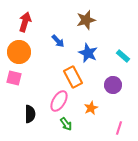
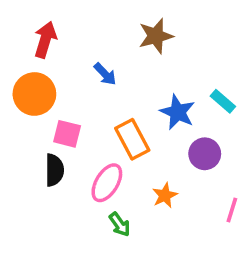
blue star: (88, 53) -> (178, 112), moved
pink square: (14, 78) -> (67, 134), moved
black semicircle: (30, 114) -> (54, 170), moved
pink line: (119, 128) -> (232, 210), moved

